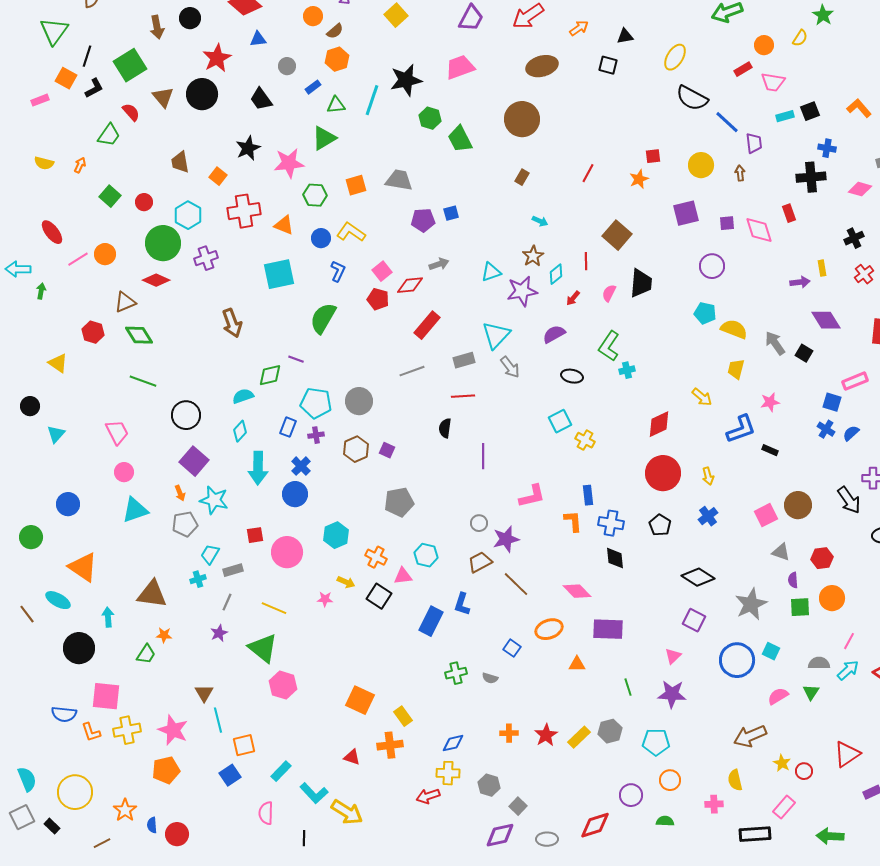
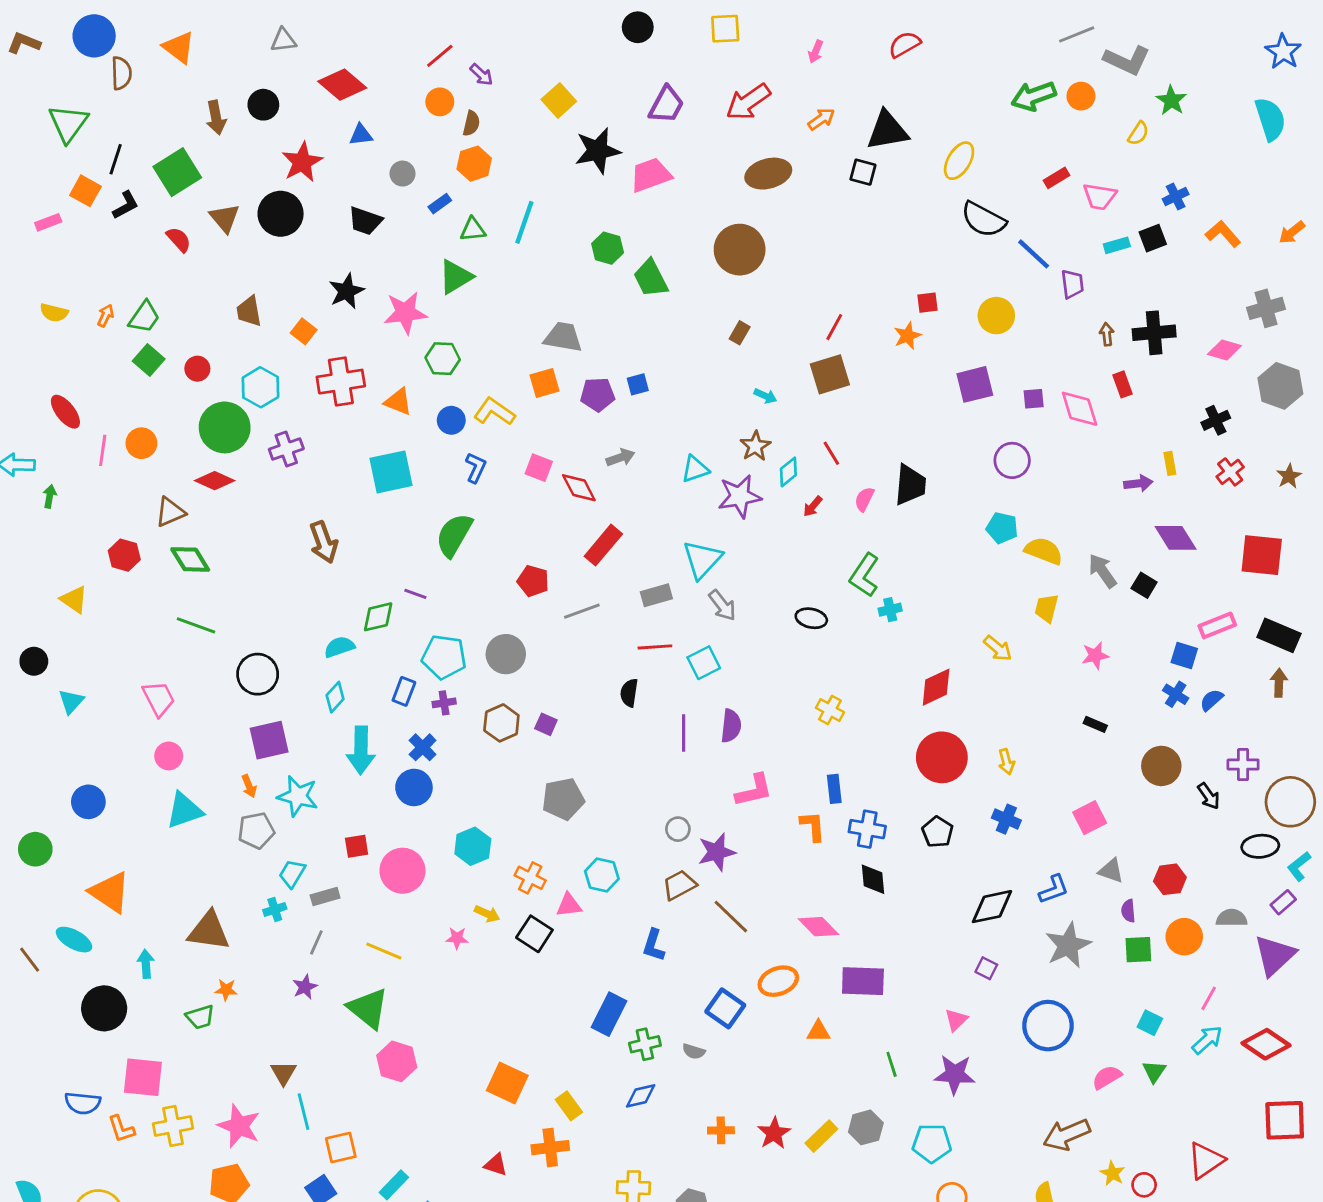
brown semicircle: (335, 31) -> (471, 123), turned -36
black triangle: (625, 36) -> (887, 131), size x1.8
orange circle: (764, 45) -> (1081, 96), moved
black star: (406, 80) -> (598, 151), moved
black trapezoid: (261, 99) -> (365, 221), turned -35
green trapezoid: (109, 135) -> (144, 317), moved
blue cross: (827, 148) -> (1176, 197), moved, turned -36
brown arrow: (740, 173) -> (1107, 334), moved
orange square: (356, 185) -> (544, 383), moved
brown square: (617, 235) -> (830, 374), moved, turned 32
pink line: (78, 259) -> (103, 450), turned -50
red line: (586, 261) -> (831, 453), turned -30
pink square: (382, 271) -> (539, 468), turned -30
red diamond: (410, 285) -> (579, 488), turned 68
red pentagon: (378, 299) -> (533, 581), moved
purple semicircle: (554, 334) -> (731, 726), moved, turned 125
cyan square: (560, 421) -> (704, 663), moved
blue L-shape: (741, 429) -> (1054, 889), moved, size x0.7
purple square: (194, 461) -> (269, 740), turned 36
black arrow: (849, 500) -> (1209, 796), size x0.7
brown circle: (798, 505) -> (1161, 766), moved
blue cross: (708, 516) -> (1006, 819), turned -30
black diamond: (698, 577) -> (992, 907), turned -44
purple square: (694, 620) -> (986, 968), size x0.7
blue rectangle: (431, 621) -> (609, 1014), moved
blue square: (512, 648) -> (725, 1008), size x1.5
cyan square: (771, 651) -> (1150, 1023), moved
green trapezoid: (146, 654) -> (200, 1017), turned 40
gray semicircle: (819, 663) -> (1232, 918), moved
blue diamond: (453, 743) -> (641, 1096), moved

